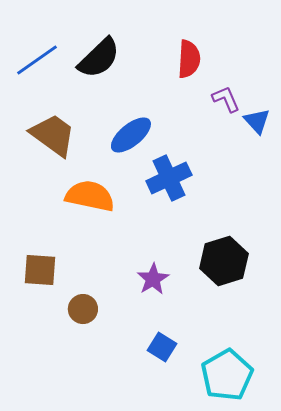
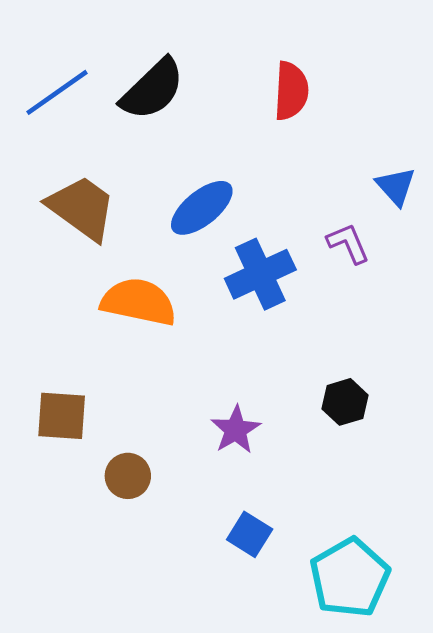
purple L-shape: (226, 99) -> (348, 243), moved
black hexagon: (224, 261) -> (345, 402), size x0.6

